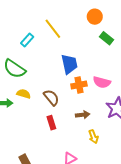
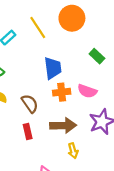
orange circle: (95, 17) -> (72, 18), moved, size x1.5
green rectangle: (106, 38) -> (97, 56), moved
brown arrow: (83, 115) -> (63, 126), size x1.6

